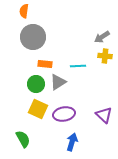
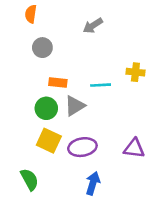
gray circle: (33, 37) -> (42, 48), size x0.6
gray arrow: (102, 37) -> (93, 26), moved
purple triangle: (104, 115) -> (134, 148), turned -36

